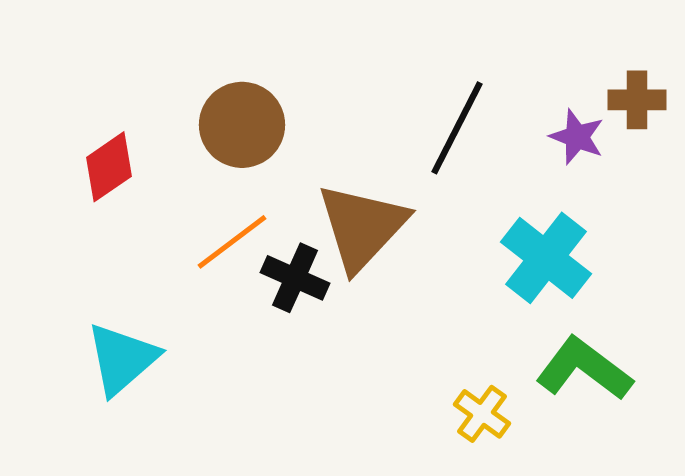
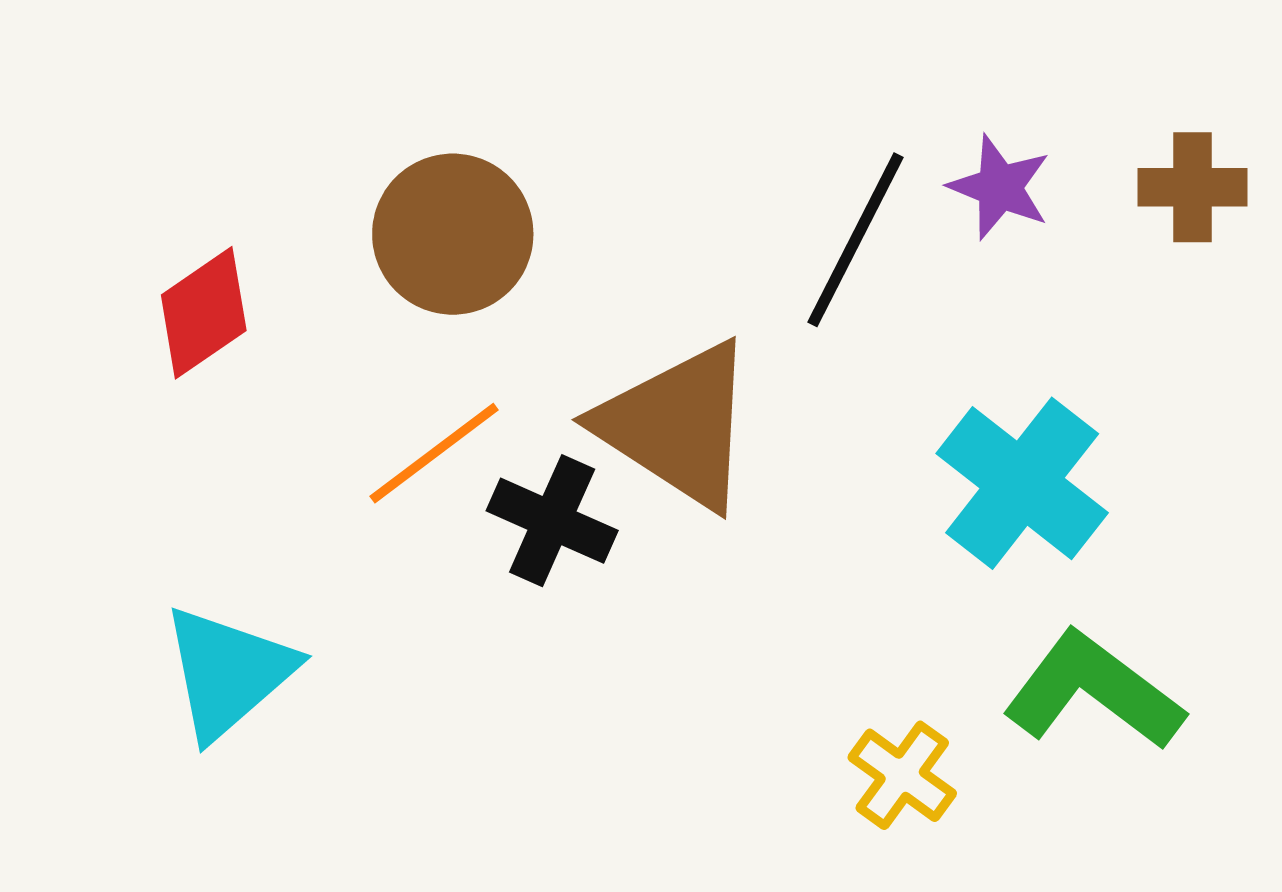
purple star: (577, 137) -> (1000, 187), moved
brown triangle: (362, 227) -> (678, 425), turned -40

